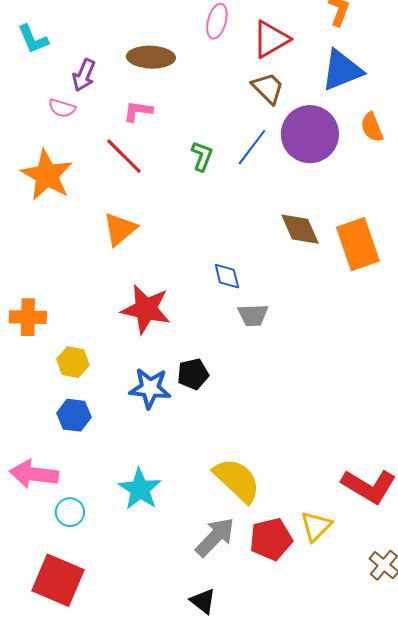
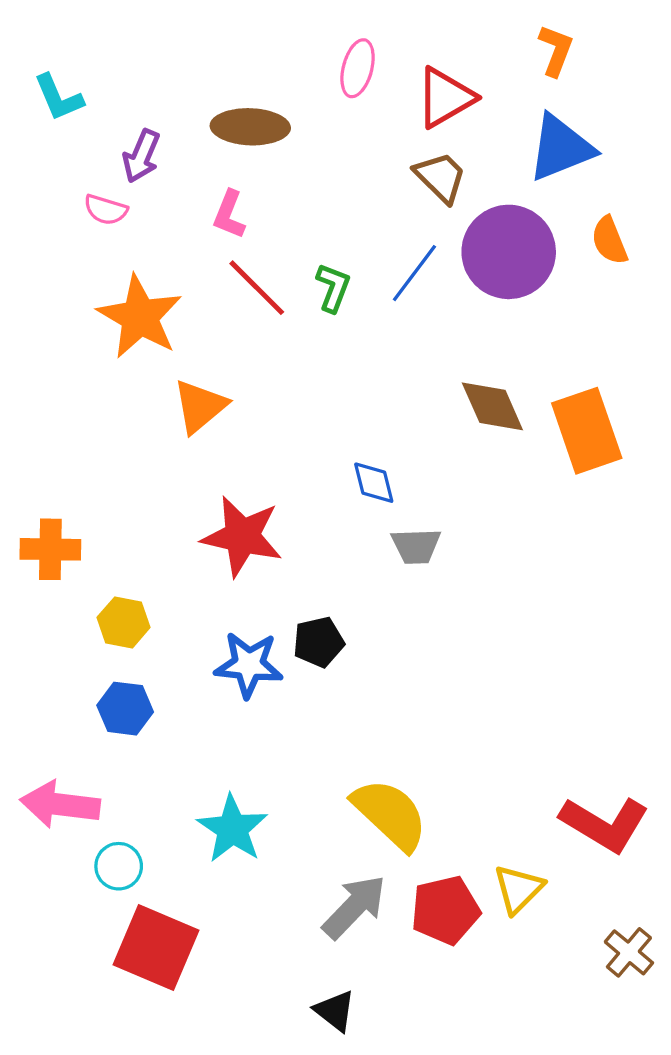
pink L-shape: (138, 111) -> (229, 215), turned -76
red line: (124, 156) -> (257, 288), moved
orange star: (47, 175) -> (140, 317), moved
red square: (58, 580) -> (156, 947), moved

